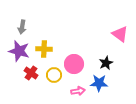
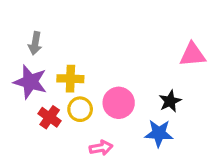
pink triangle: (120, 34) -> (193, 55), turned -42
yellow circle: (54, 75) -> (80, 109), moved
pink arrow: (78, 91) -> (101, 148), moved

